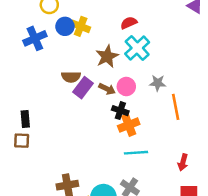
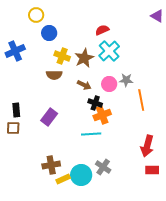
yellow cross: (81, 26) -> (62, 56), moved
blue cross: (35, 38) -> (15, 51), moved
pink circle: (126, 87) -> (109, 84), moved
purple rectangle: (83, 88) -> (49, 117), moved
cyan line: (136, 153) -> (91, 134), moved
red arrow: (183, 162) -> (147, 146), size x1.5

